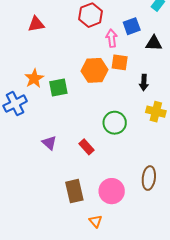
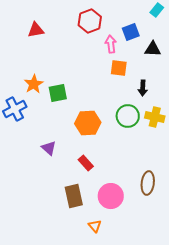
orange hexagon: (95, 70) -> (88, 123), moved
green circle: (115, 123) -> (128, 116), moved
red rectangle: (86, 147) -> (86, 163), moved

